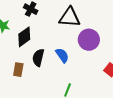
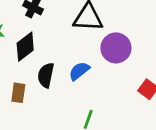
blue semicircle: (62, 55) -> (79, 71), turned -91

